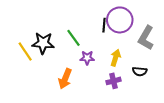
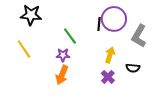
black star: (43, 43) -> (31, 15), moved
purple star: (87, 58) -> (63, 55), moved
purple cross: (113, 81) -> (108, 77), turned -32

